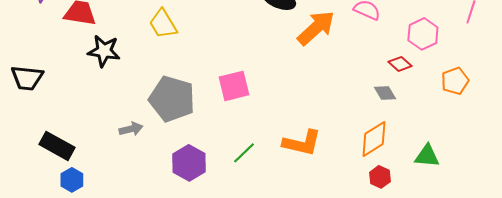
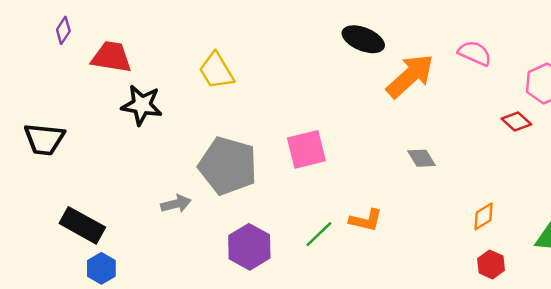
gray diamond: (385, 93) -> (421, 158), moved
orange diamond: (374, 139) -> (483, 216), size x0.6
orange L-shape: (302, 143) -> (366, 220), moved, size x0.7

